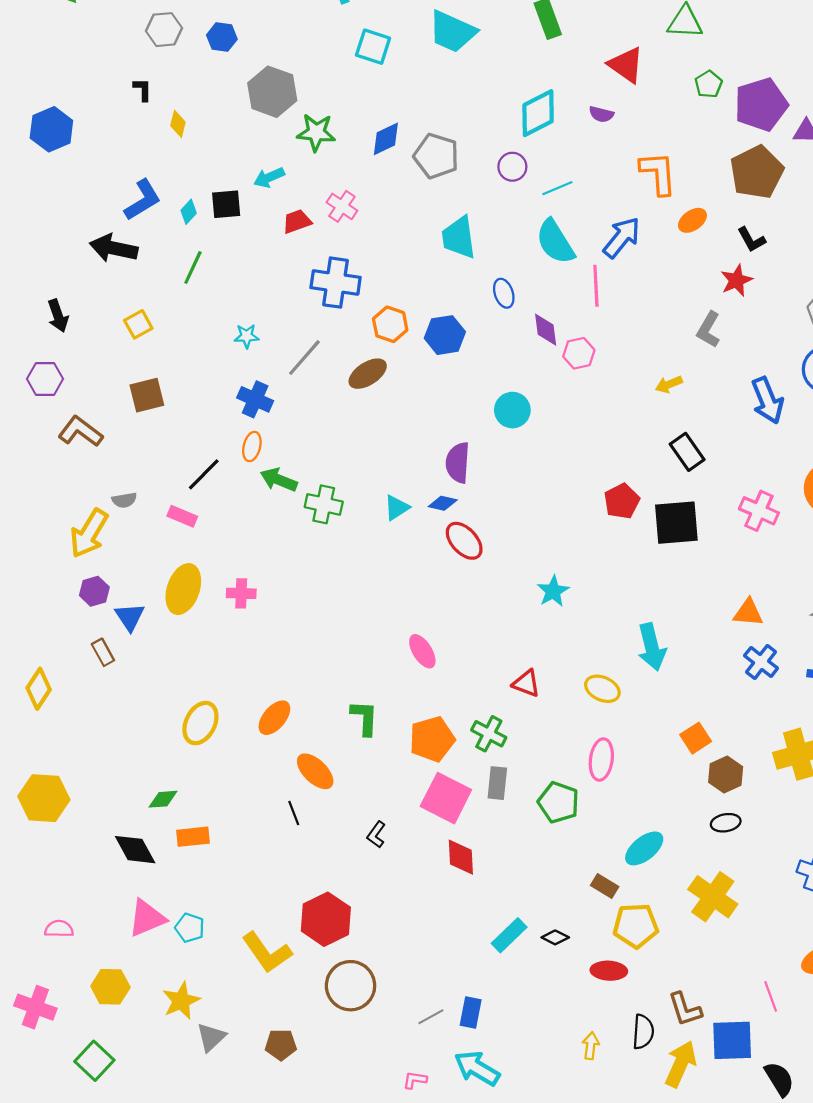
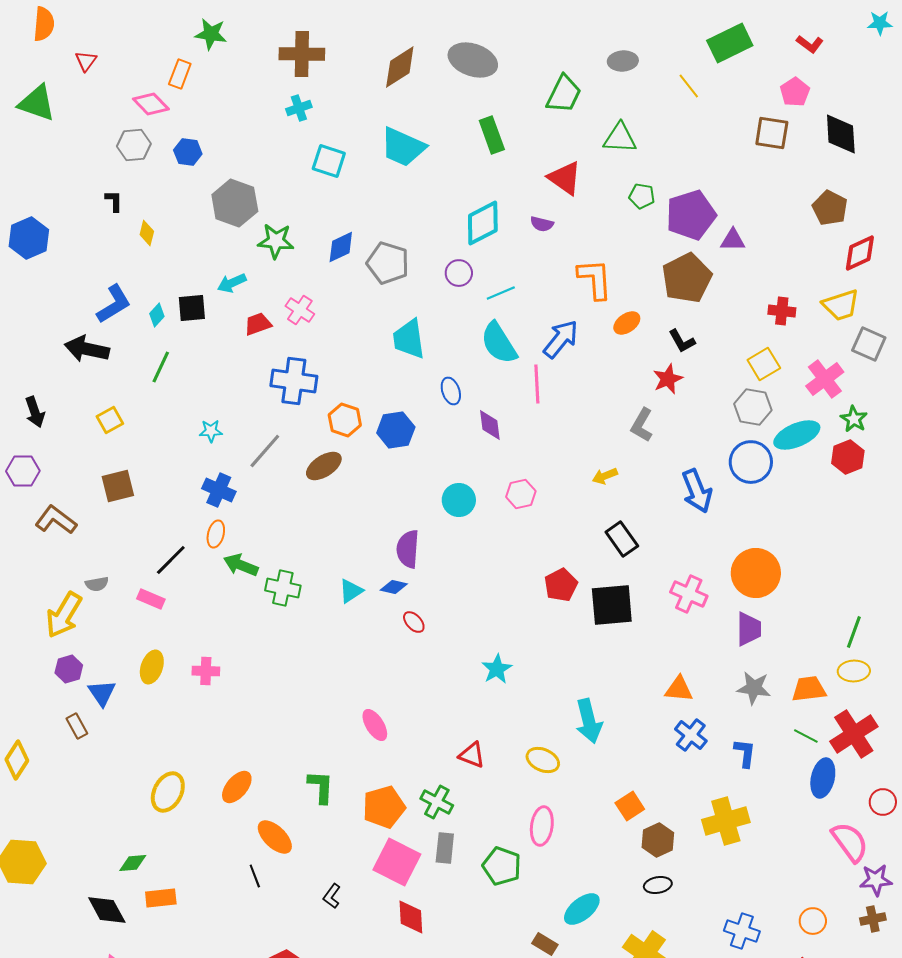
green pentagon: (709, 84) -> (642, 196), turned -30
pink hexagon: (579, 353) -> (521, 494), moved
red ellipse: (464, 541) -> (414, 622), size x0.6
yellow ellipse: (183, 589) -> (152, 667), size x0.7

